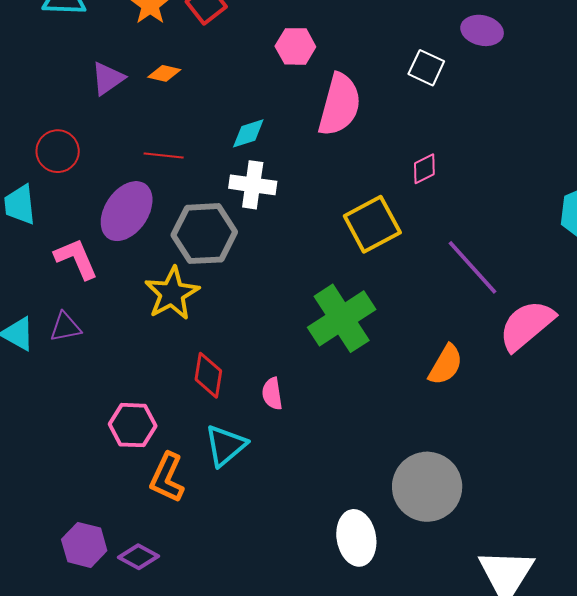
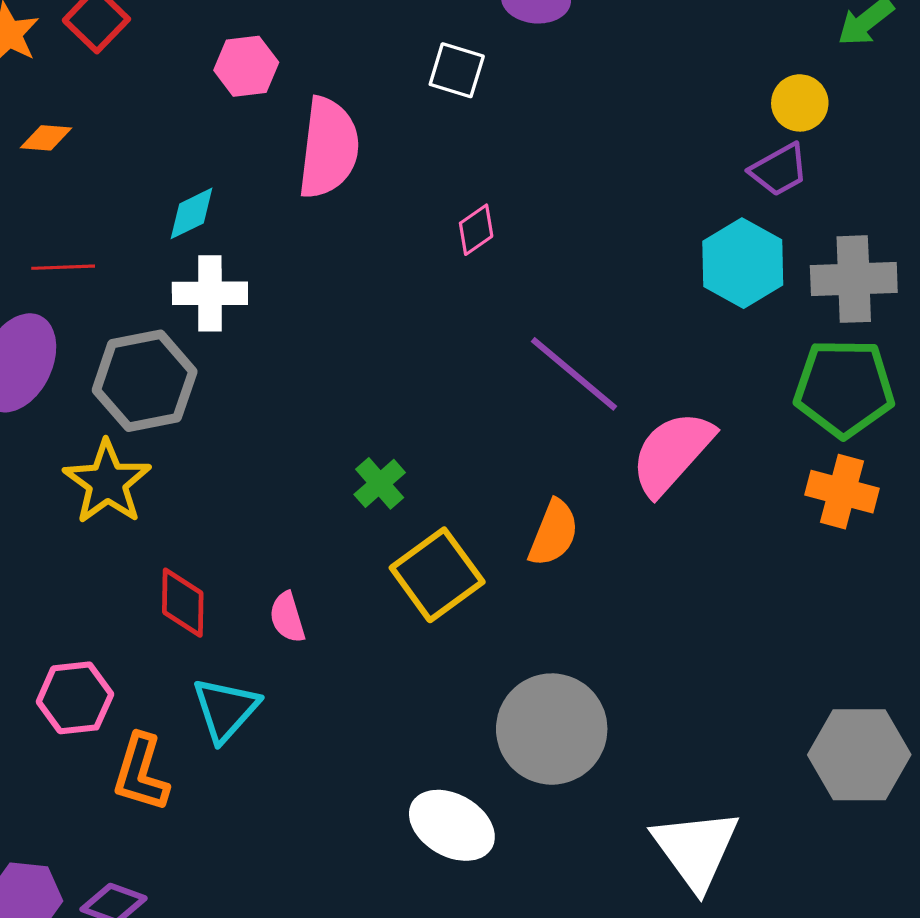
yellow square: (372, 224) -> (437, 575), moved
green cross: (342, 318) -> (380, 483), size x0.5
white ellipse: (356, 538) -> (452, 825), turned -42

